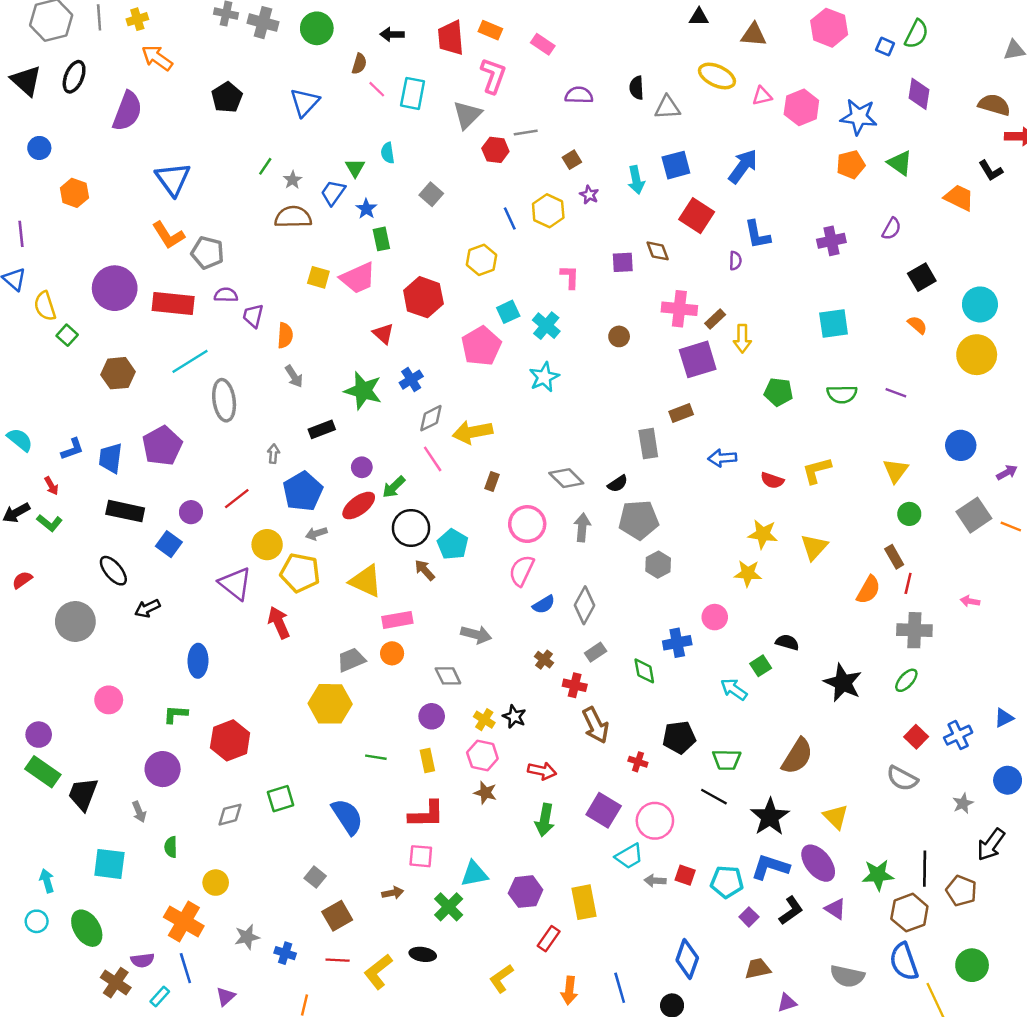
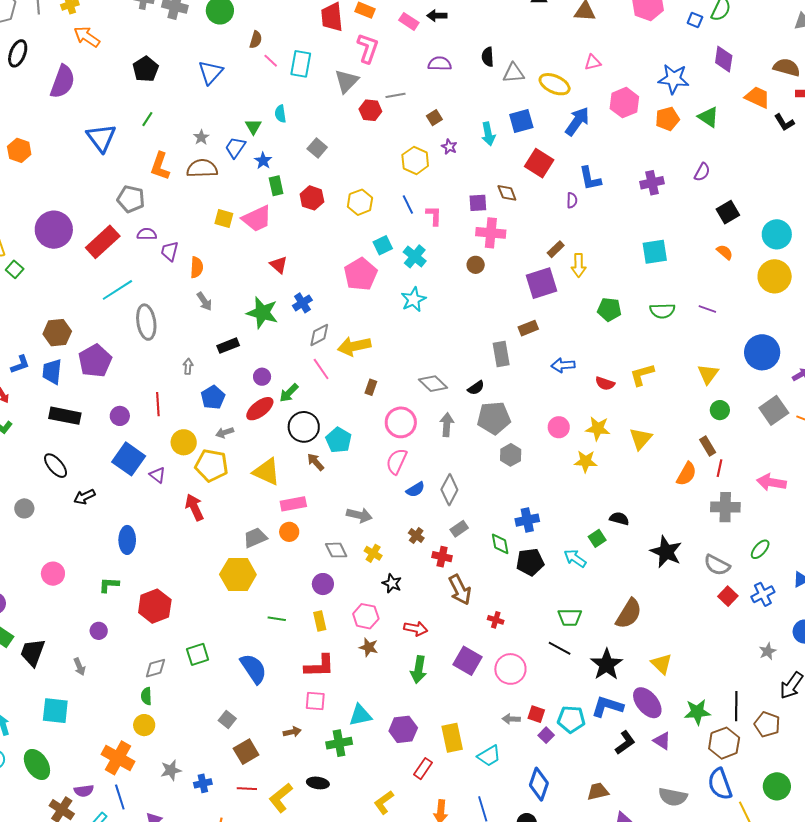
black arrow: (392, 34) -> (437, 16), moved
yellow ellipse: (717, 76) -> (555, 84), moved
pink hexagon: (801, 107) -> (624, 103), moved
green line: (265, 166) -> (147, 119), moved
orange trapezoid: (959, 198) -> (757, 97), moved
blue line: (510, 218) -> (408, 204), moved
orange L-shape: (168, 235) -> (160, 166), moved, turned 52
red hexagon: (423, 297) -> (312, 198), moved, size x0.7
red rectangle: (173, 304) -> (103, 242), turned -48
pink cross: (679, 309) -> (491, 233), moved
brown hexagon: (118, 373) -> (57, 333), moved
blue circle: (961, 445) -> (762, 352), size x1.4
blue pentagon: (303, 491) -> (213, 397), size x0.7
red line: (237, 499) -> (158, 404), turned -55
blue square: (169, 544) -> (129, 459), moved, size x1.5
purple triangle: (235, 584) -> (157, 475), size x0.6
pink arrow: (970, 601) -> (771, 482), size x1.8
pink circle: (715, 617) -> (559, 427), moved
gray circle: (75, 621) -> (24, 508), size x0.6
green ellipse: (906, 680) -> (760, 549), moved
yellow cross: (484, 720) -> (373, 553), moved
black pentagon: (679, 737) -> (530, 562), moved
purple circle: (163, 769) -> (99, 631), size x0.6
gray semicircle: (902, 778) -> (717, 565), moved
green semicircle: (171, 847) -> (146, 696), moved
cyan trapezoid: (629, 856) -> (489, 756), moved
green cross: (449, 907) -> (339, 743), turned 35
purple square: (749, 917) -> (546, 735), moved
blue cross: (285, 953) -> (203, 783), turned -30

